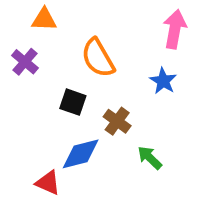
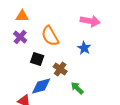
pink arrow: (175, 29) -> (90, 21), turned 90
purple cross: (25, 62) -> (20, 37), moved

